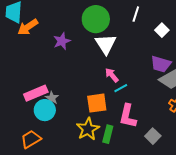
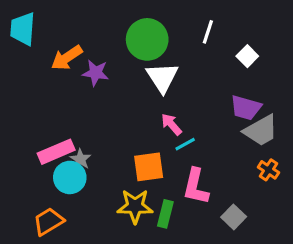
orange arrow: (28, 27) -> (67, 58), moved
purple star: (62, 41) -> (96, 73), turned 30
yellow star: (88, 129) -> (135, 206), turned 30

